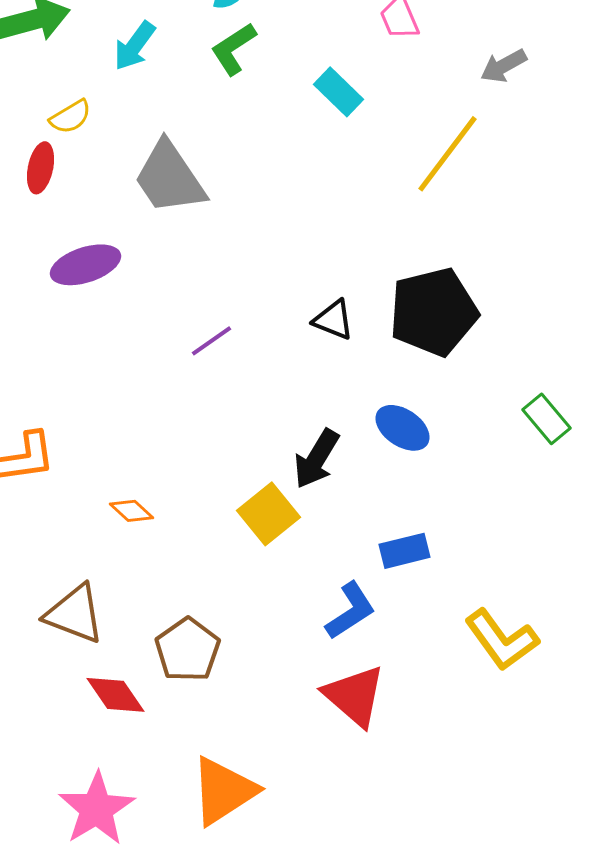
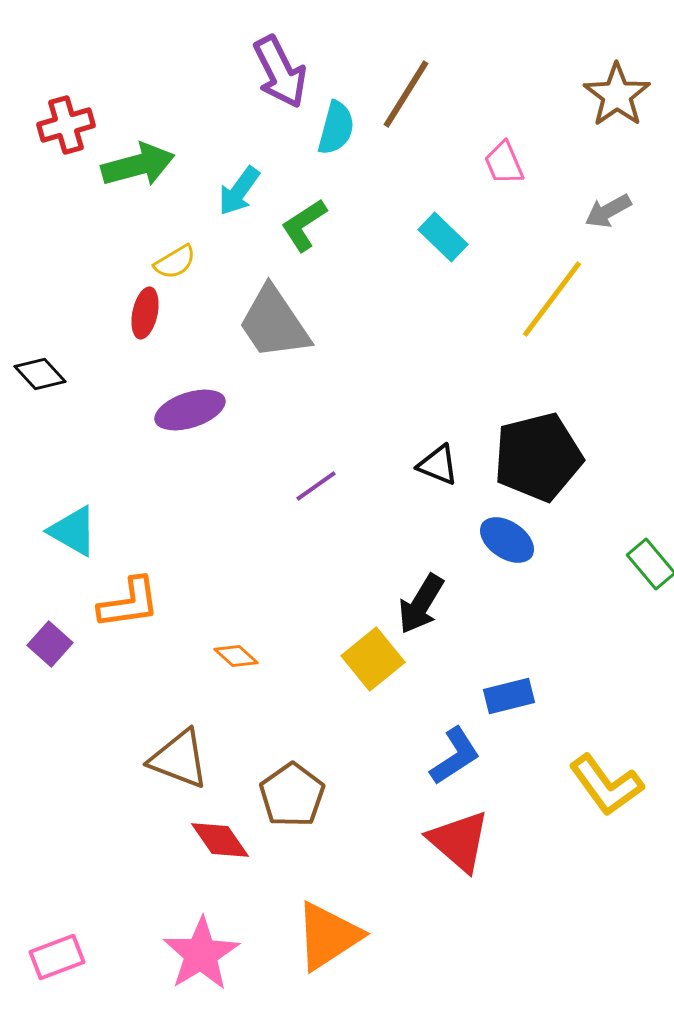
green L-shape: (234, 49) -> (304, 225), moved
blue ellipse: (403, 428) -> (507, 540), moved

